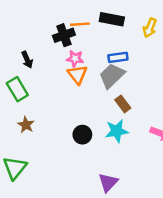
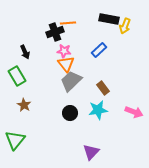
black rectangle: (112, 19) -> (109, 19), moved
blue rectangle: (118, 57) -> (99, 50), turned -35
gray trapezoid: (112, 76) -> (71, 81), moved

